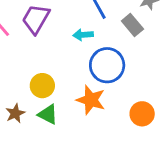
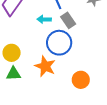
gray rectangle: (132, 25) -> (68, 20), moved
green triangle: (48, 114) -> (13, 74), turned -35

